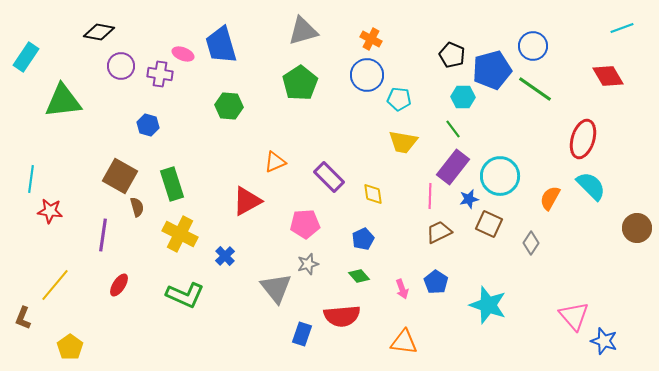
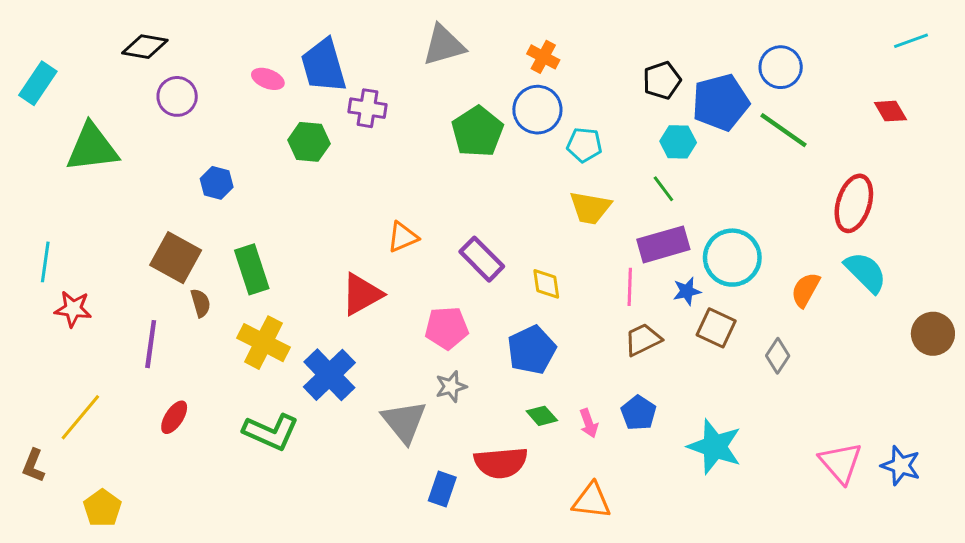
black pentagon: (452, 55) -> (662, 80), turned 30
purple cross: (160, 74) -> (368, 108), moved
red diamond: (608, 76) -> (890, 111), size x0.7
green pentagon: (300, 83) -> (477, 132), moved
green hexagon: (229, 106) -> (309, 142), moved
purple rectangle: (453, 167) -> (663, 244), turned 36
blue pentagon: (363, 239) -> (532, 350), size x1.5
blue cross: (225, 256) -> (329, 375), size x1.8
green diamond: (359, 276) -> (542, 416), moved
blue star: (604, 341) -> (901, 466), moved

